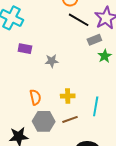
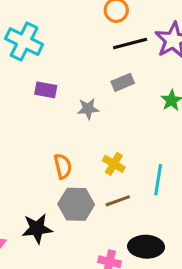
black line: (79, 20) -> (130, 44), turned -45
gray rectangle: (94, 40) -> (123, 82), moved
yellow cross: (68, 96) -> (114, 164), turned 32

